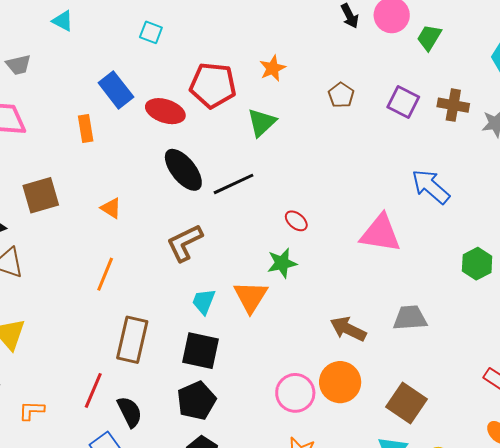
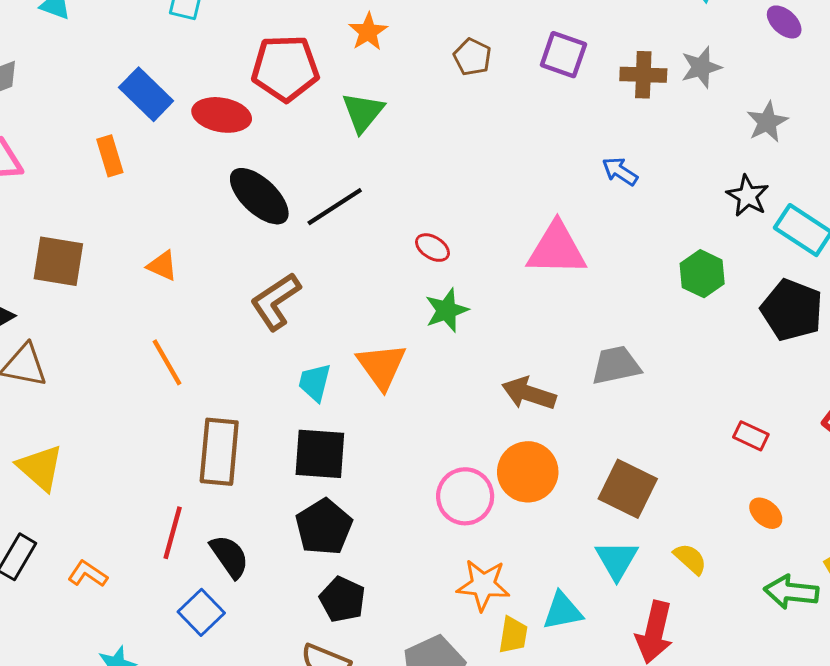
brown cross: (453, 105) -> (643, 75), moved
blue arrow: (431, 187) -> (620, 171), size x0.6
brown square: (41, 195) -> (58, 261), turned 33
green star: (282, 263) -> (447, 310), moved
orange line: (105, 274) -> (167, 362), turned -44
orange L-shape: (32, 411) -> (88, 574), turned 40

